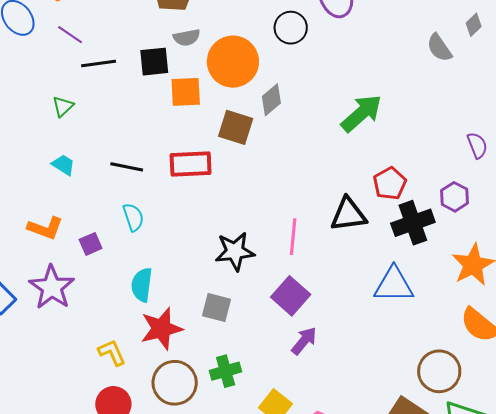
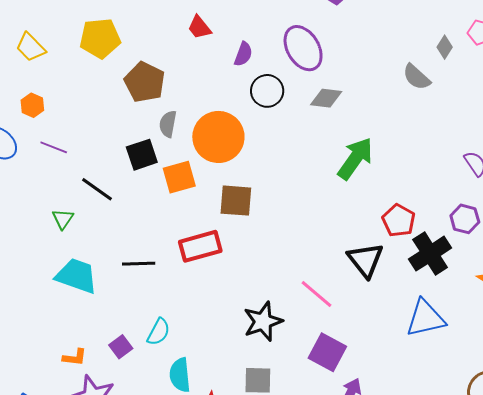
gray semicircle: (187, 37) -> (168, 124), turned 124
black line: (99, 64) -> (97, 189), moved, turned 56
gray diamond: (271, 100) -> (326, 98), moved, turned 60
cyan trapezoid: (63, 165) -> (77, 276), size x1.8
black triangle: (348, 214) -> (365, 260), turned -48
cyan semicircle: (133, 217) -> (159, 332), moved, turned 60
orange L-shape: (45, 228) -> (75, 357), moved, size x0.7
pink line: (293, 237) -> (317, 294), turned -42

